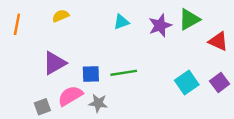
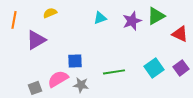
purple triangle: (55, 63) -> (36, 40), moved
green line: (124, 73) -> (114, 72), moved

